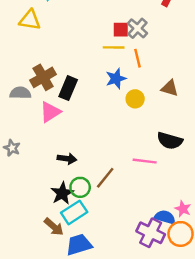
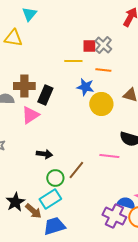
yellow line: (114, 47) -> (73, 61), moved
orange line: (137, 58) -> (103, 70), turned -70
brown cross: (43, 77) -> (24, 86), turned 30
blue star: (116, 79) -> (85, 87), turned 30
yellow circle: (135, 99) -> (101, 104), size x1.5
black star: (62, 193) -> (15, 202), moved

